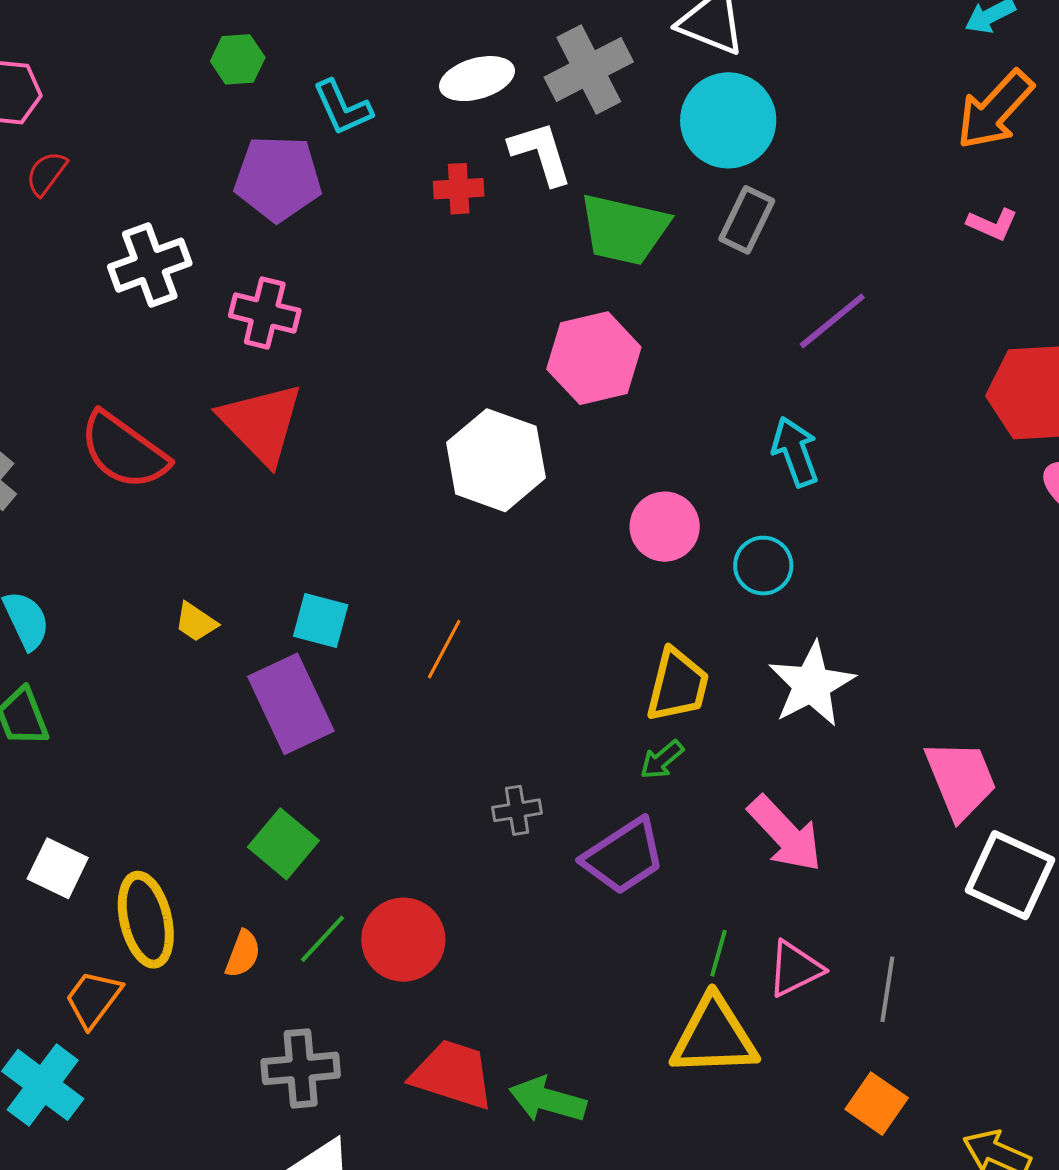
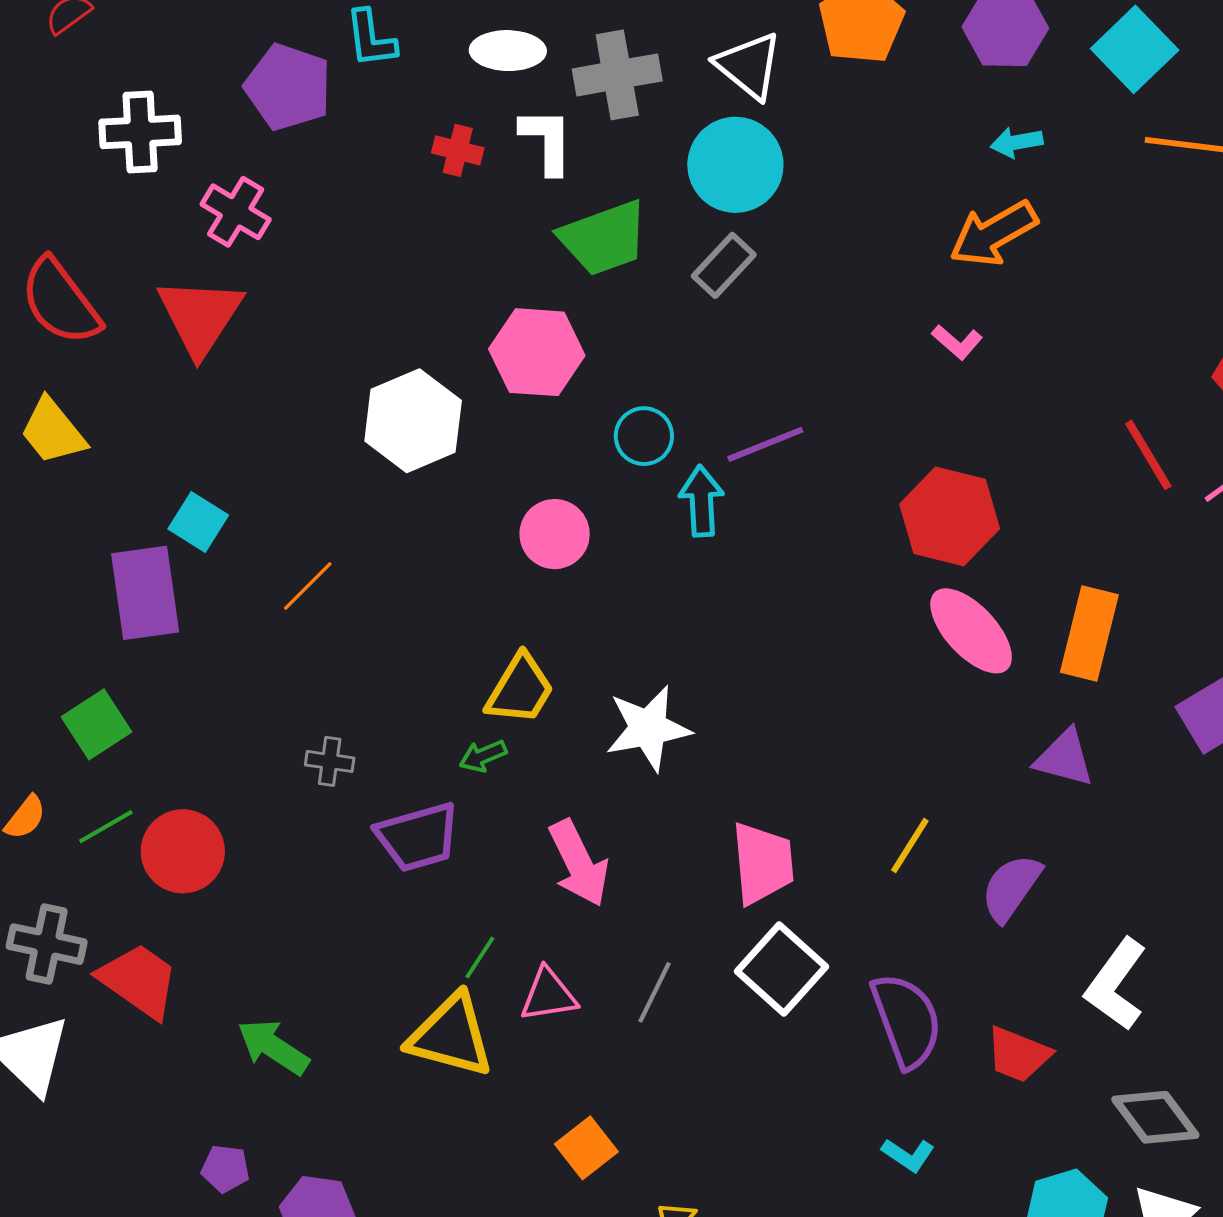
green trapezoid: (624, 229) -> (604, 238), turned -50
purple line: (832, 321) -> (765, 444), moved
cyan circle: (763, 566) -> (644, 436), moved
yellow trapezoid: (196, 622) -> (53, 431), moved, size x1.6
gray line: (887, 989) -> (654, 992), moved
red trapezoid: (453, 1074) -> (139, 981), moved

